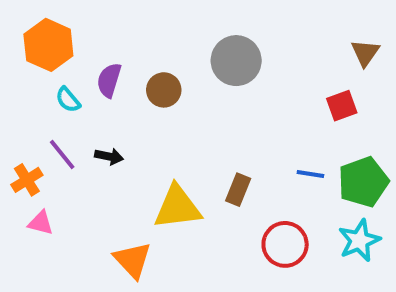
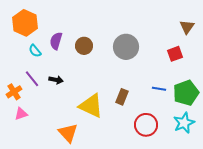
gray circle: (236, 61) -> (126, 47), moved
yellow triangle: (177, 207) -> (91, 106), turned 32
pink triangle: (41, 223) -> (21, 114), turned -32

